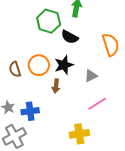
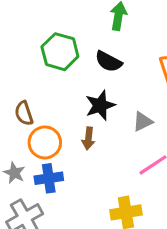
green hexagon: (49, 21) -> (60, 52), moved
orange circle: (39, 65) -> (45, 142), moved

